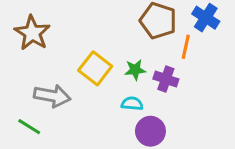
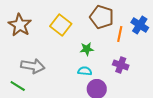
blue cross: (206, 18) -> (140, 25), moved
yellow square: (95, 68) -> (61, 25), moved
purple cross: (166, 79) -> (121, 65), moved

